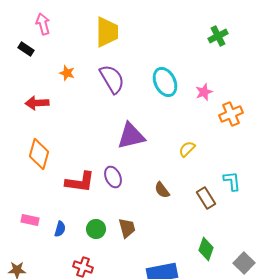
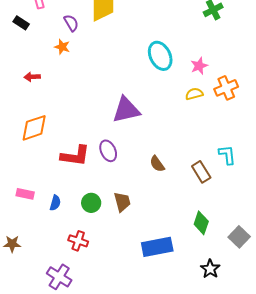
purple semicircle: (112, 79) -> (71, 23), moved, size x0.6
red arrow: (37, 103) -> (32, 77), size x0.7
yellow semicircle: (187, 149) -> (194, 94), moved, turned 30
orange diamond: (39, 154) -> (34, 128), turned 56

